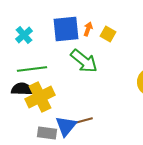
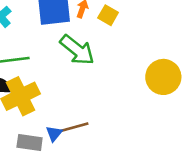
blue triangle: (66, 126) -> (54, 134), size x0.6

